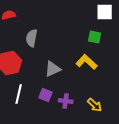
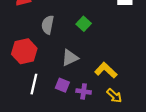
green square: (95, 37) -> (84, 24), moved, turned 32
yellow L-shape: (87, 62) -> (106, 70), moved

